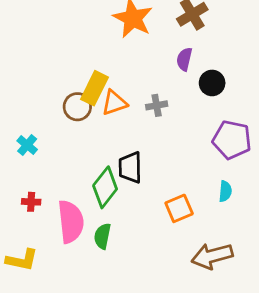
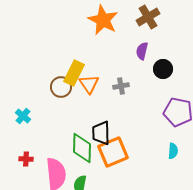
orange triangle: (114, 103) -> (89, 84), turned -45
green diamond: (105, 187) -> (82, 148), turned -36
orange square: (179, 208) -> (113, 152), moved, size x1.4

